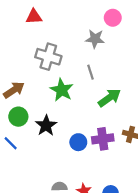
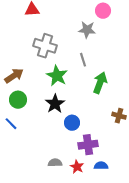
green arrow: (109, 98) -> (100, 83), turned -35
black star: (46, 125) -> (55, 104), moved
purple cross: (103, 139) -> (88, 145), moved

